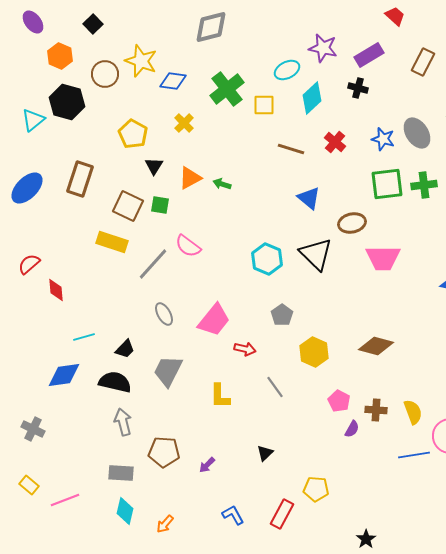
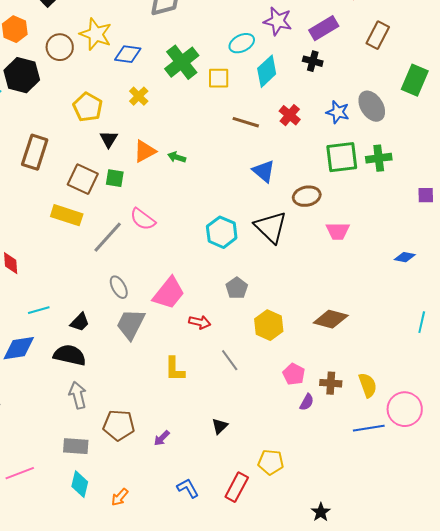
pink trapezoid: (383, 258) -> (338, 231), size x0.7
gray trapezoid: (168, 371) -> (131, 324), moved

